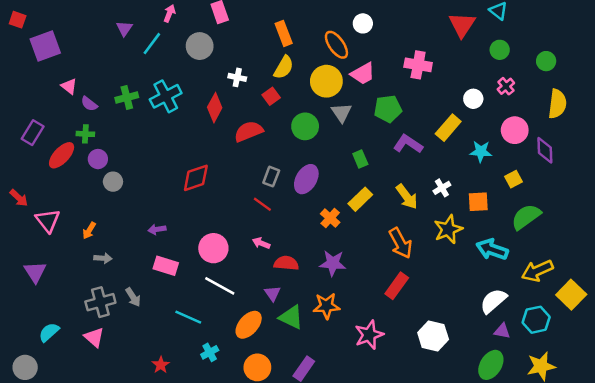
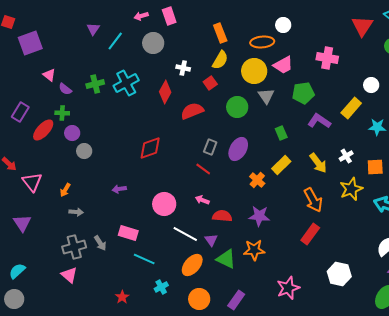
pink arrow: (169, 13) -> (141, 16), moved, turned -128
orange ellipse: (336, 45) -> (262, 42), turned -60
pink rectangle: (166, 266) -> (128, 233), moved
white line: (220, 286) -> (185, 234), moved
cyan semicircle: (49, 332) -> (17, 271), moved
pink star: (369, 335) -> (288, 288), moved

